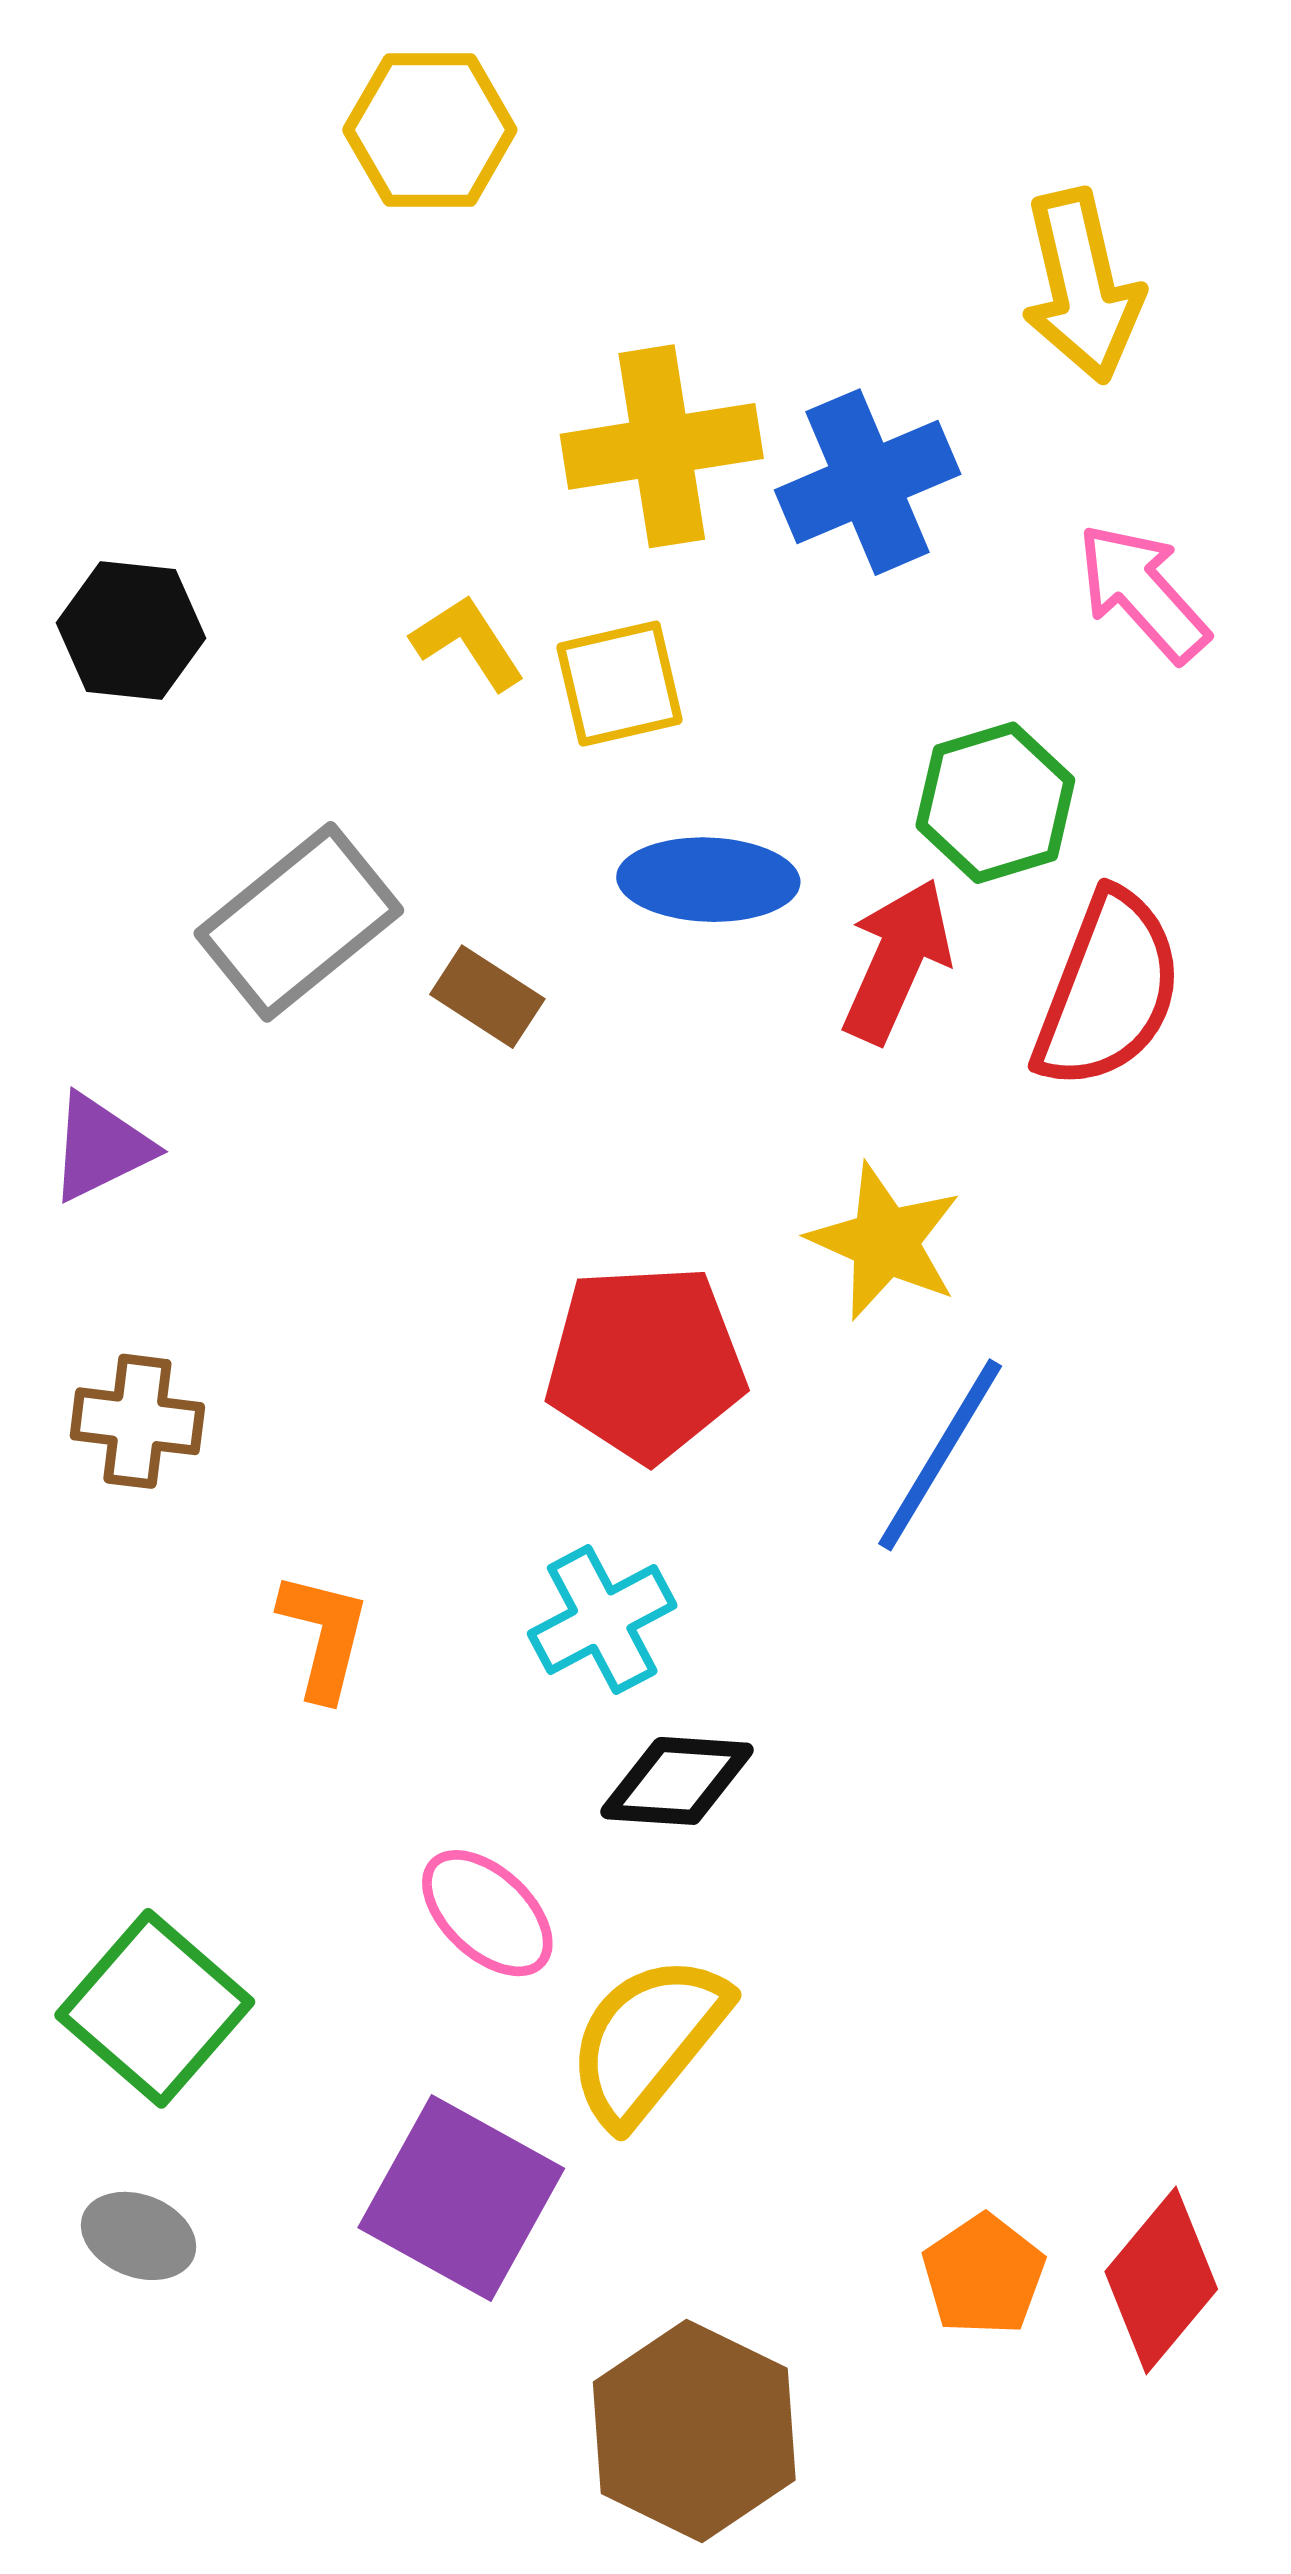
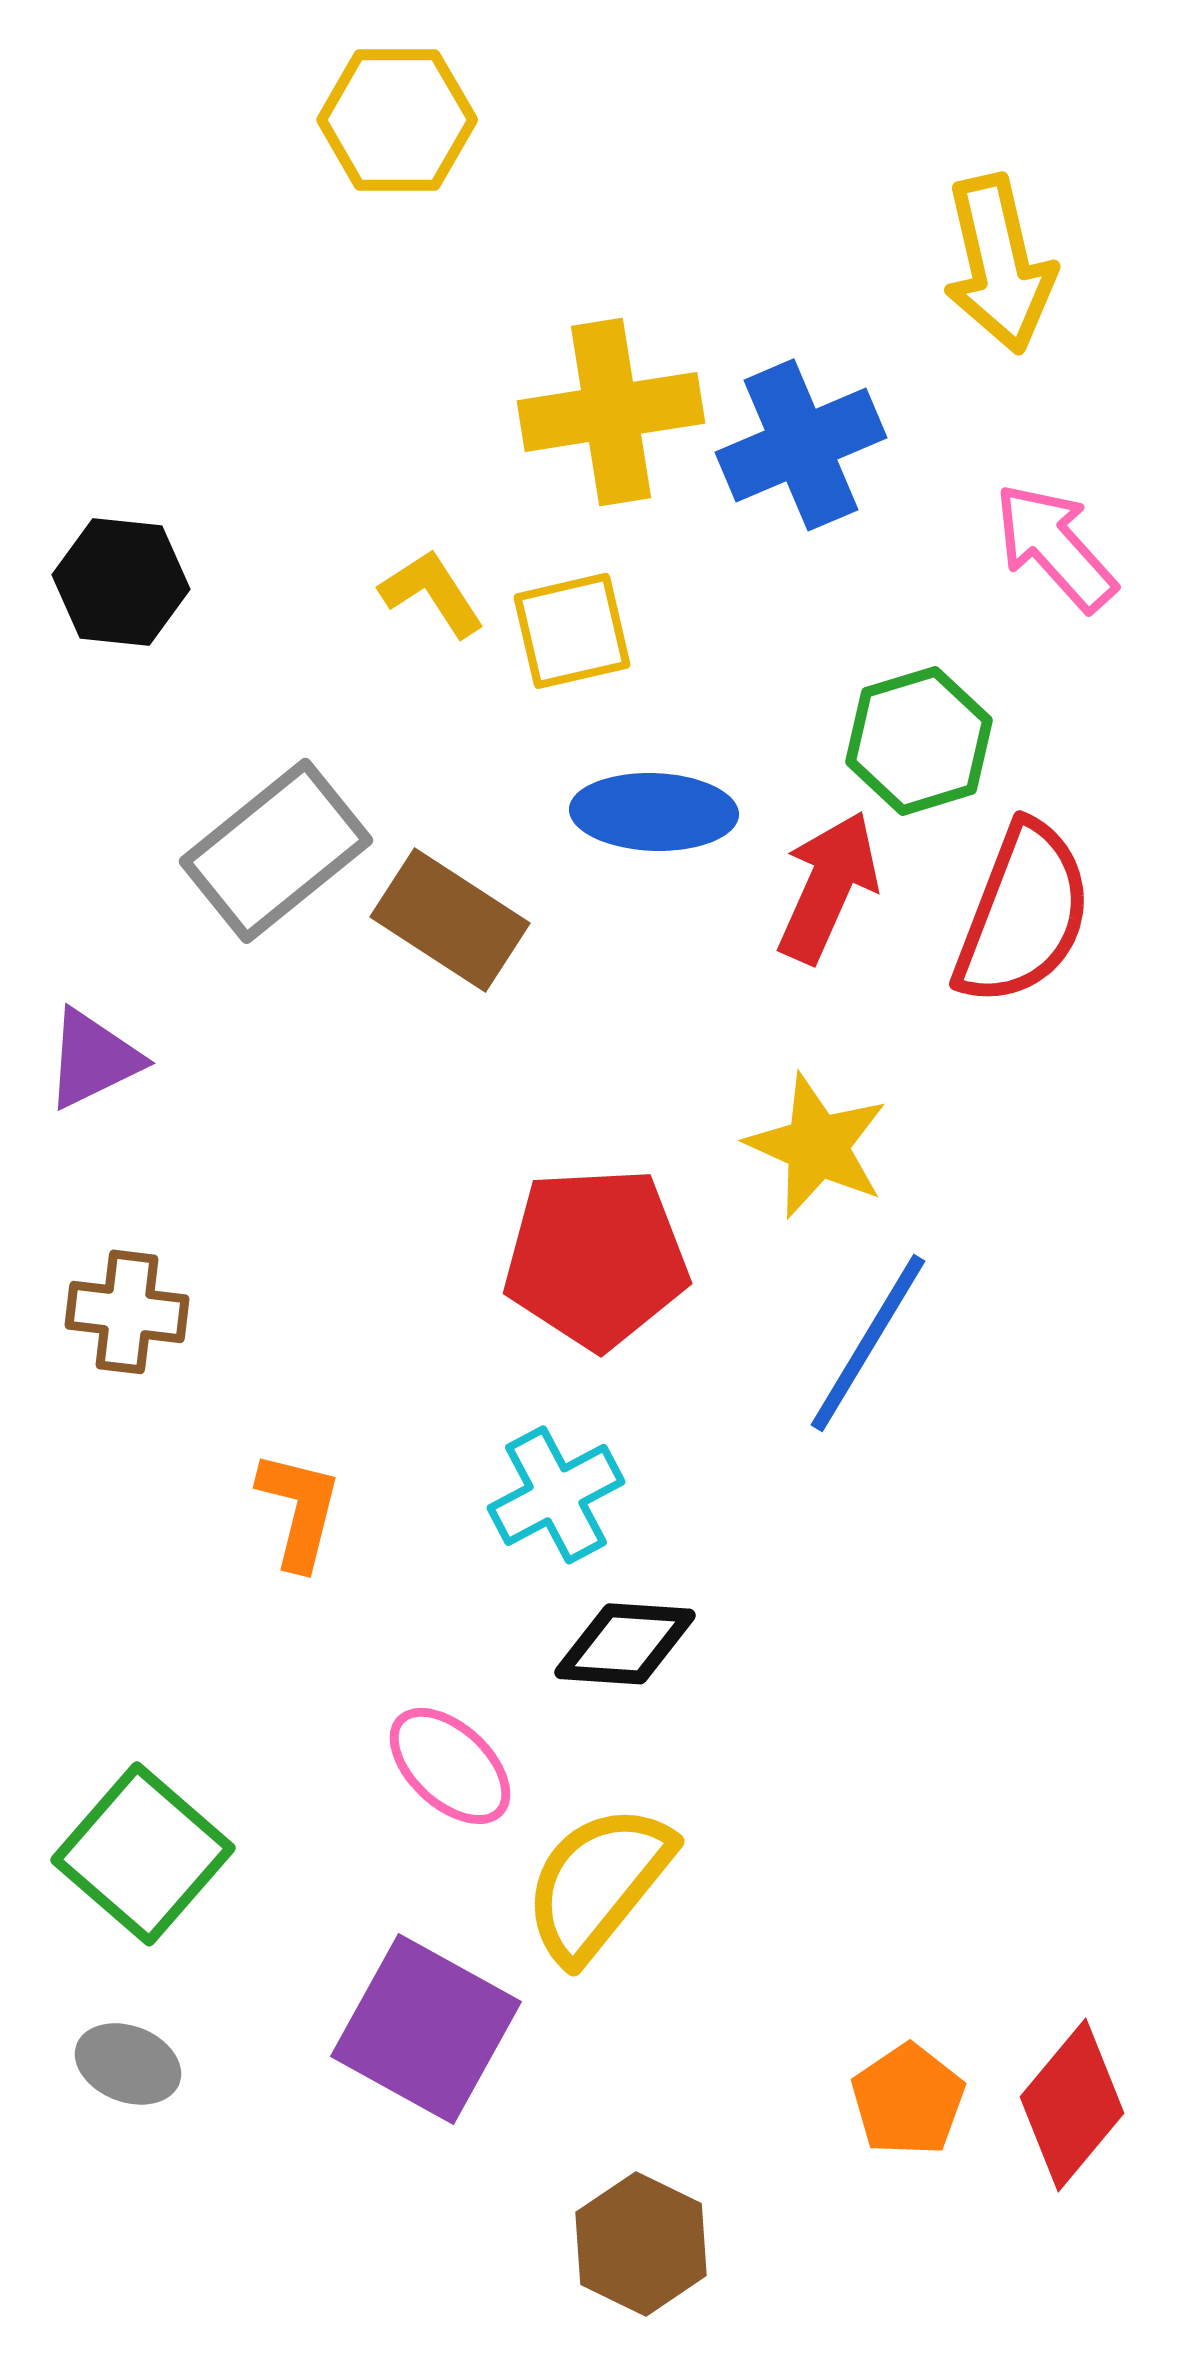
brown rectangle: (487, 997) -> (450, 920), size x1.5
brown hexagon: (694, 2431) -> (641, 2244), size x0.7

